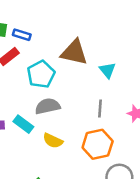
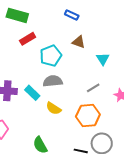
blue rectangle: (22, 35) -> (72, 15), moved
brown triangle: (74, 52) -> (79, 42), size x0.6
gray line: (100, 109) -> (93, 88), turned 48

